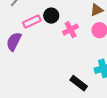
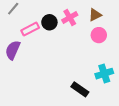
pink cross: (71, 30) -> (70, 18), moved

